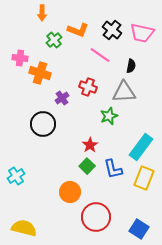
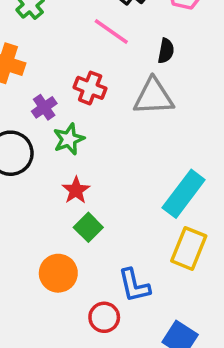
green star: (109, 116) -> (69, 139), moved
red star: (90, 145) -> (76, 190), moved
blue L-shape: (113, 169) -> (134, 286), moved
red circle: (96, 217) -> (104, 317), size x0.6

